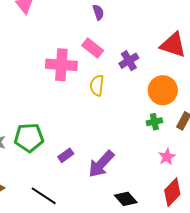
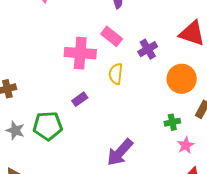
green cross: (154, 122) -> (172, 122), moved
purple rectangle: (66, 155) -> (80, 99), moved

